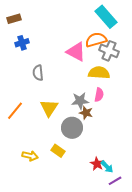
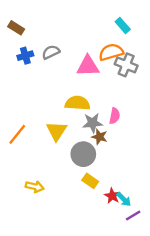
cyan rectangle: (106, 17) -> (123, 25), size x0.6
brown rectangle: (14, 19) -> (16, 28), turned 48
pink triangle: (76, 52) -> (88, 66), turned -30
gray semicircle: (38, 73) -> (51, 52), moved, turned 70
yellow semicircle: (99, 73) -> (77, 103), moved
yellow rectangle: (58, 151) -> (90, 181), moved

